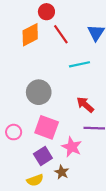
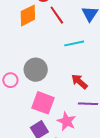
pink circle: (14, 132) -> (10, 80), moved

